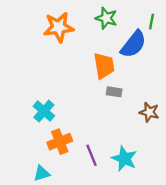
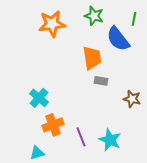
blue semicircle: (133, 44) -> (118, 39), turned 104

